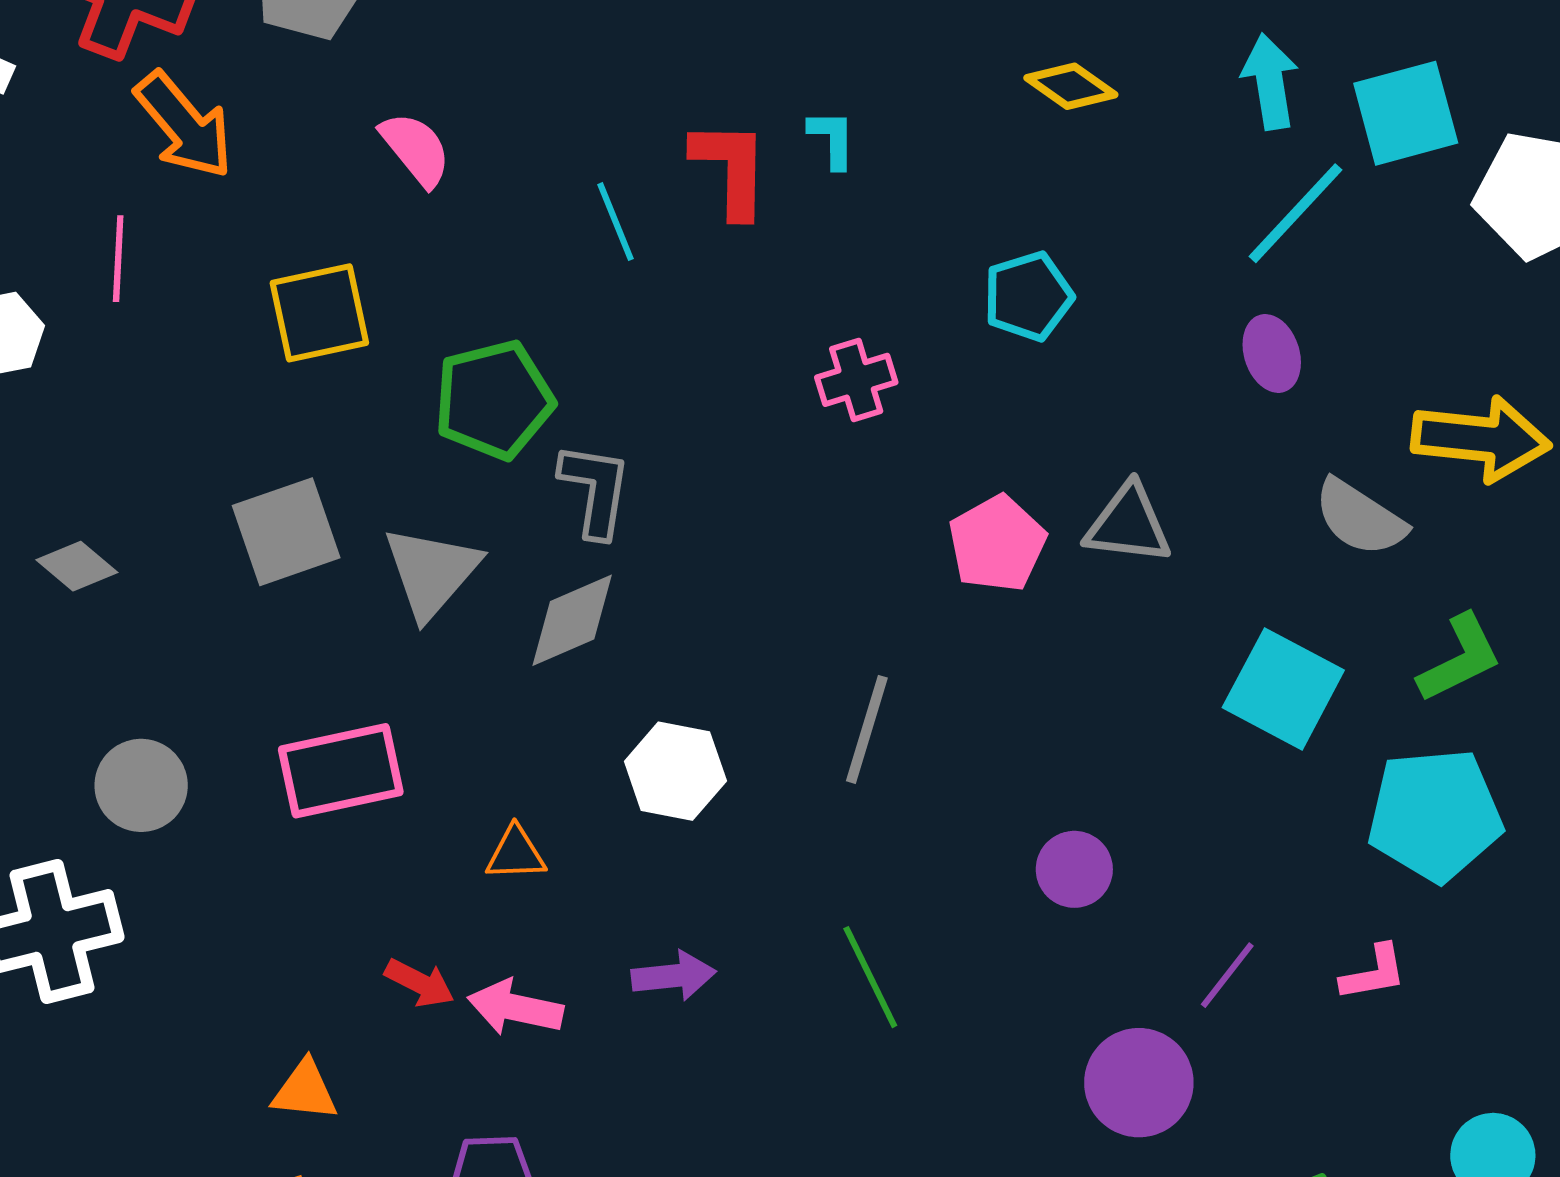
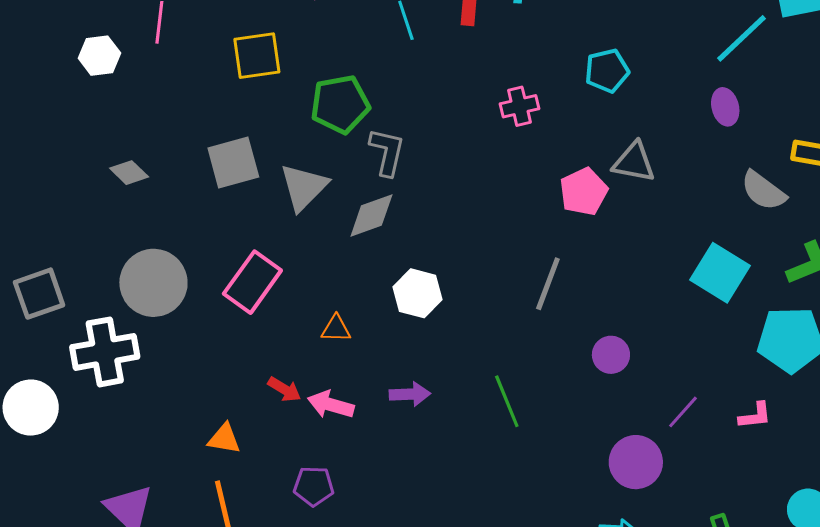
gray triangle: (1128, 524) -> (634, 162), moved
gray line: (867, 729) -> (548, 284), moved
pink rectangle: (341, 771) -> (252, 282), turned -46
gray circle: (141, 785) -> (153, 283), size x1.5

